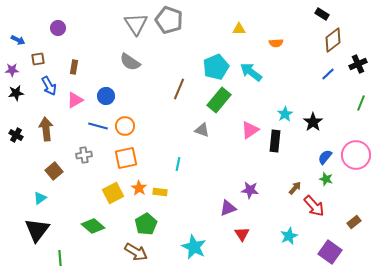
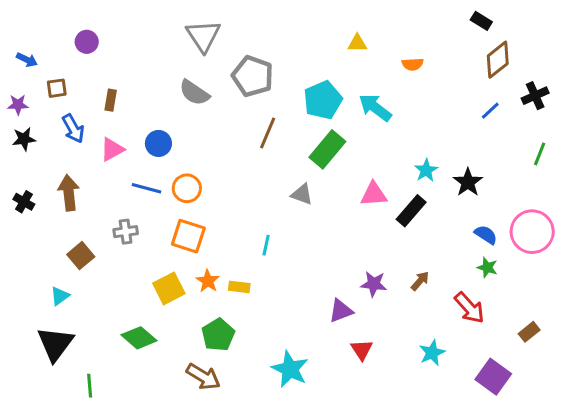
gray pentagon: (169, 20) -> (253, 76), moved
pink triangle: (250, 130) -> (374, 194), turned 30
black rectangle: (275, 141) -> (411, 211), turned 35
blue semicircle: (325, 157) -> (486, 235), turned 84
orange square: (126, 158) -> (188, 236), turned 30
brown arrow: (295, 188) -> (420, 281), moved

